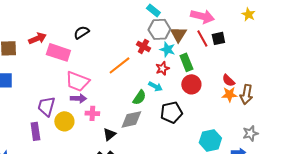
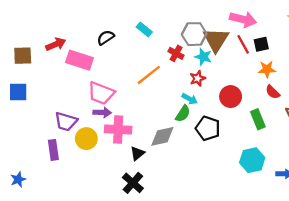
cyan rectangle: (153, 10) -> (144, 30), moved
brown triangle: (178, 34) -> (216, 40), size x1.4
green rectangle: (186, 62) -> (258, 119), moved
orange star: (229, 94) -> (267, 69), moved
green semicircle: (139, 97) -> (183, 114), moved
purple trapezoid: (46, 106) -> (66, 122), turned -90
black pentagon: (171, 112) -> (208, 128), turned 30
pink cross: (92, 113) -> (118, 129), size x1.6

